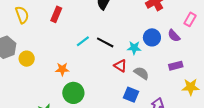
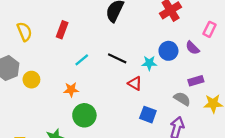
cyan line: (83, 41) -> (82, 60), moved
gray semicircle: (141, 73) -> (182, 99), moved

